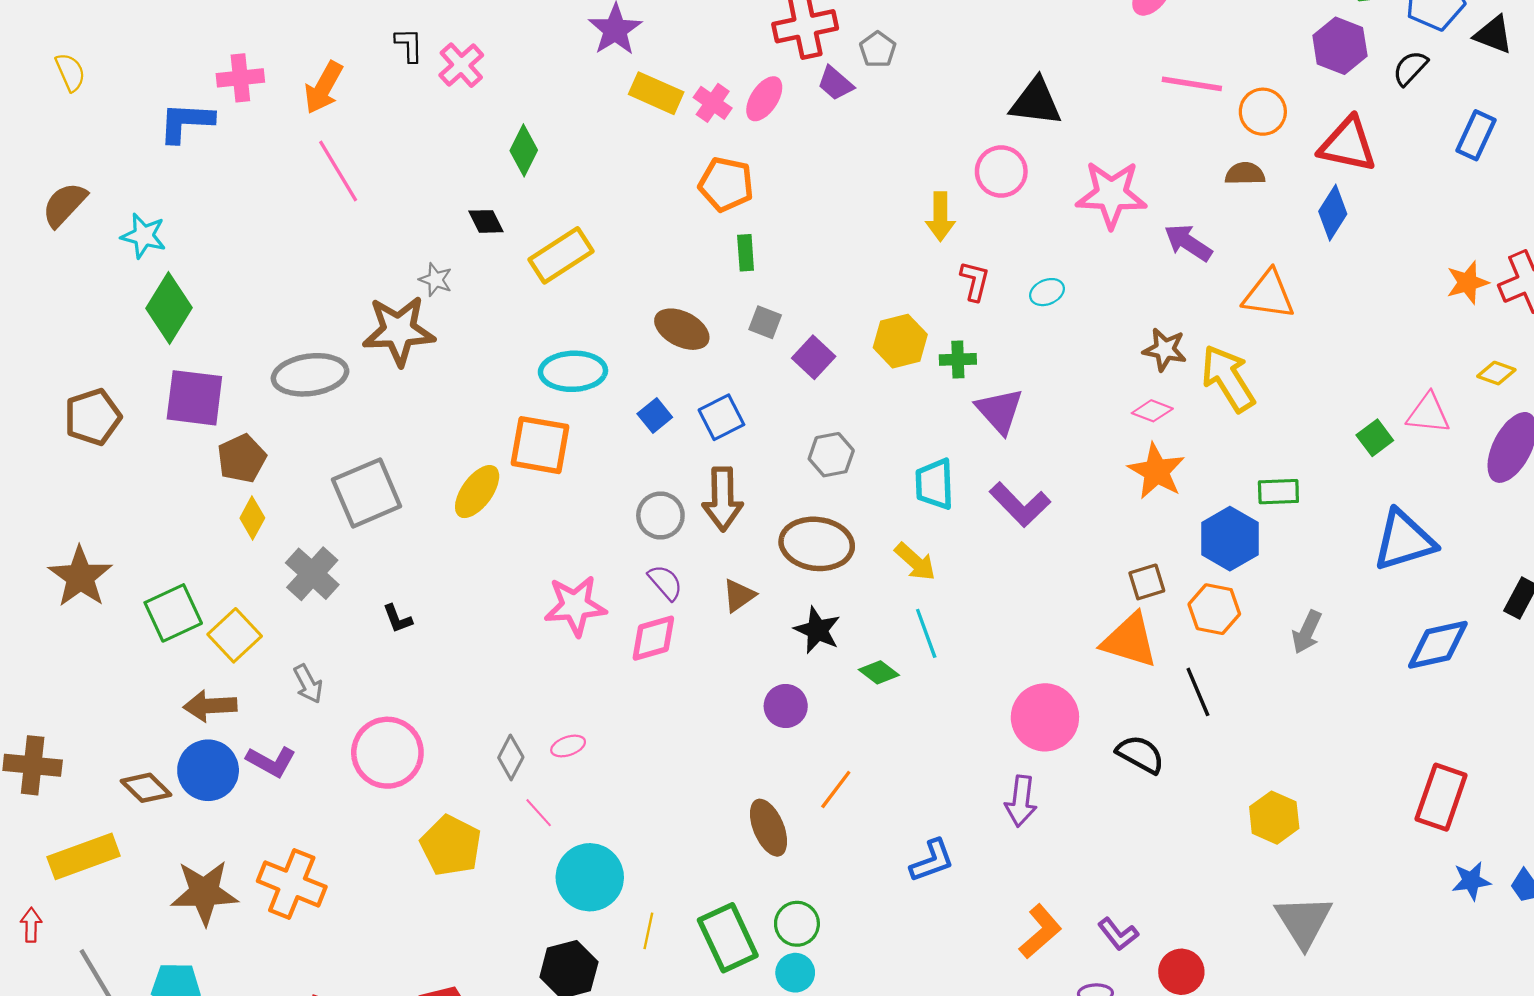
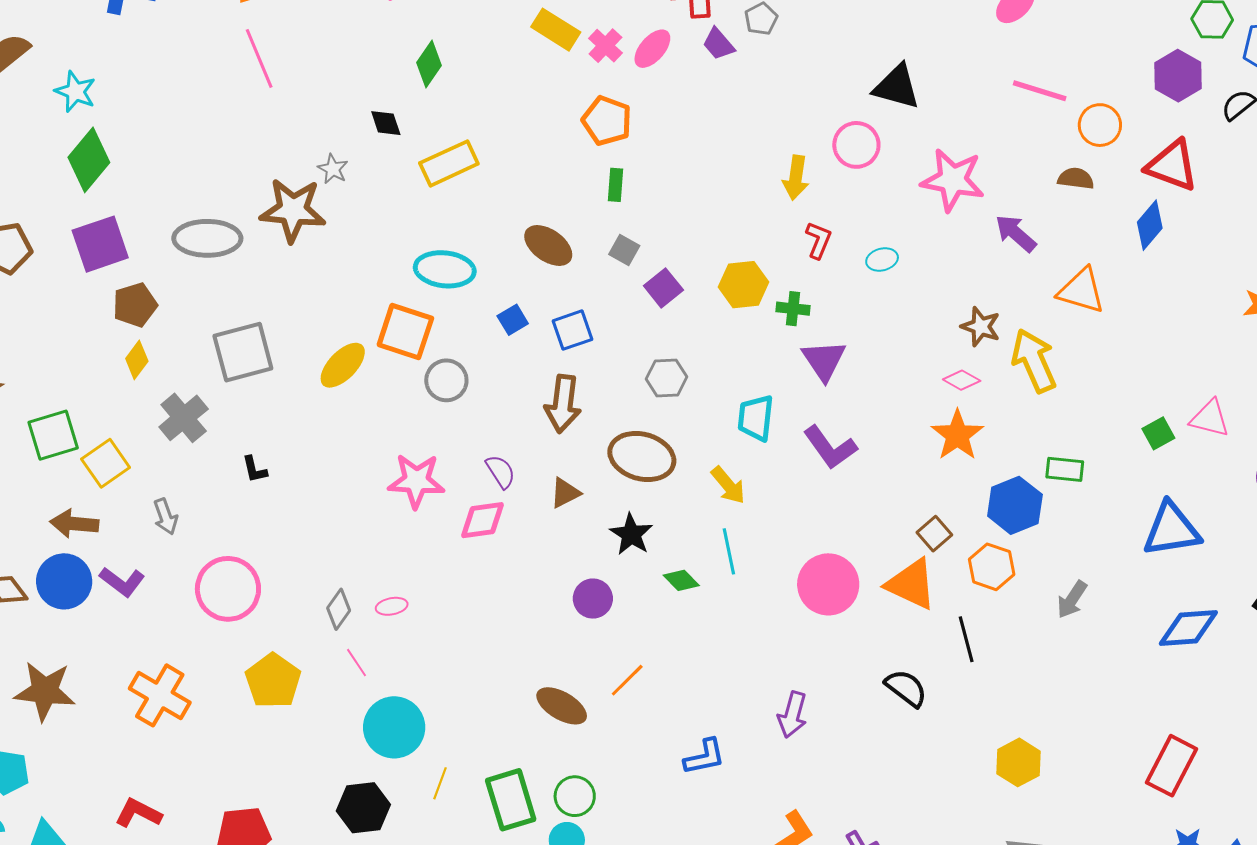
purple square: (194, 398) -> (100, 244), turned -34
gray circle: (660, 515) -> (446, 380), moved
brown square: (1147, 582) -> (934, 534), turned -32
pink circle: (1045, 717) -> (828, 584), moved
brown ellipse: (769, 828) -> (562, 706), turned -45
orange cross: (292, 884) -> (160, 695), moved

